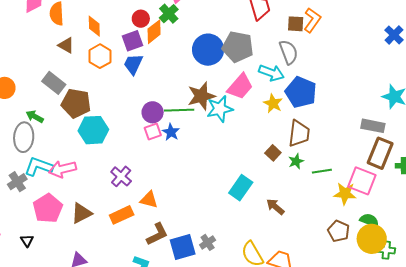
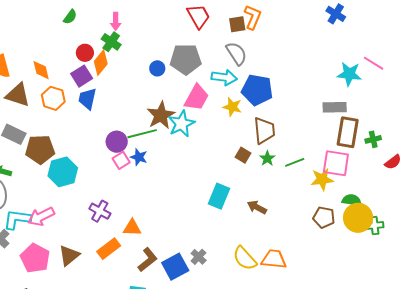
brown triangle: (66, 45) -> (18, 95), size x1.5
blue circle: (208, 50) -> (157, 68), size x0.5

